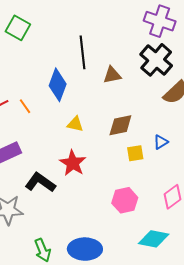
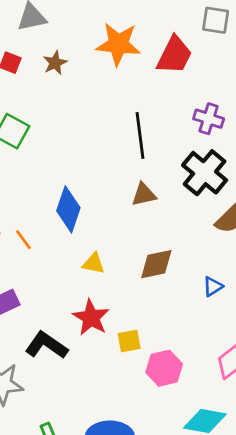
purple cross: (160, 21) -> (209, 119), size x0.7
black line: (83, 52) -> (140, 136), moved
yellow square: (135, 153) -> (129, 341), moved

